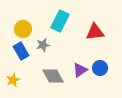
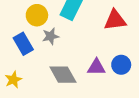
yellow circle: (23, 29) -> (37, 15), moved
purple triangle: (80, 70) -> (96, 67), turned 35

